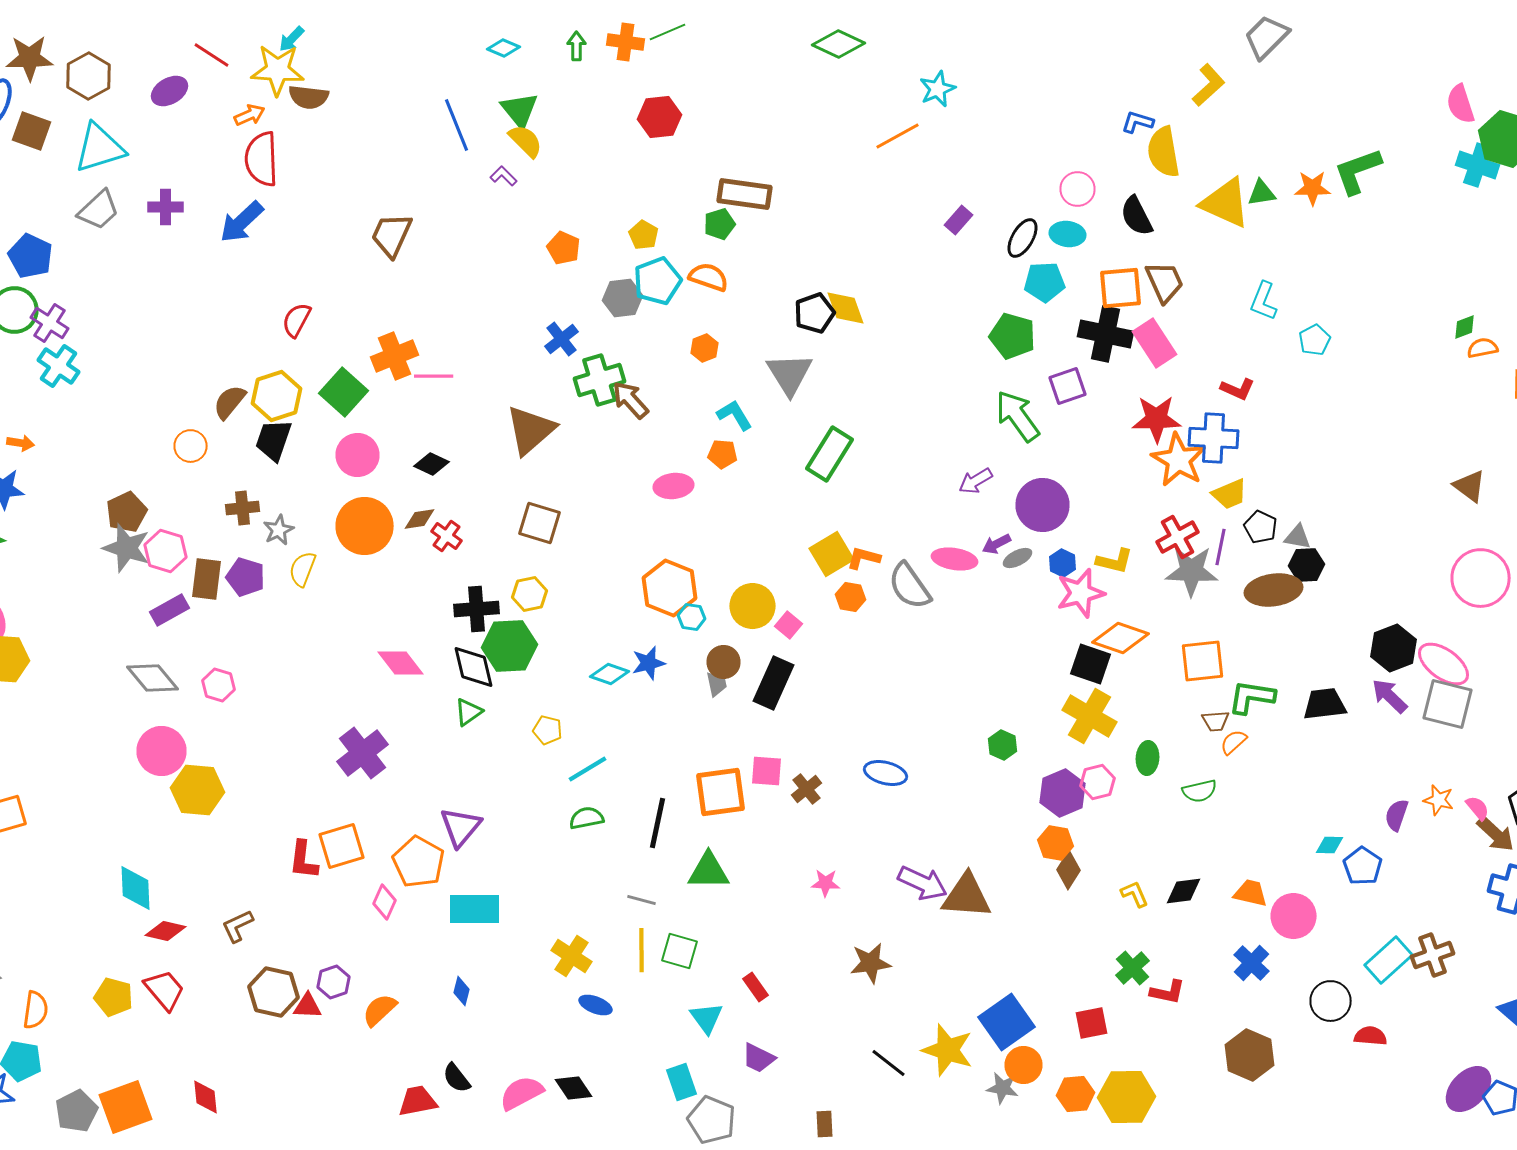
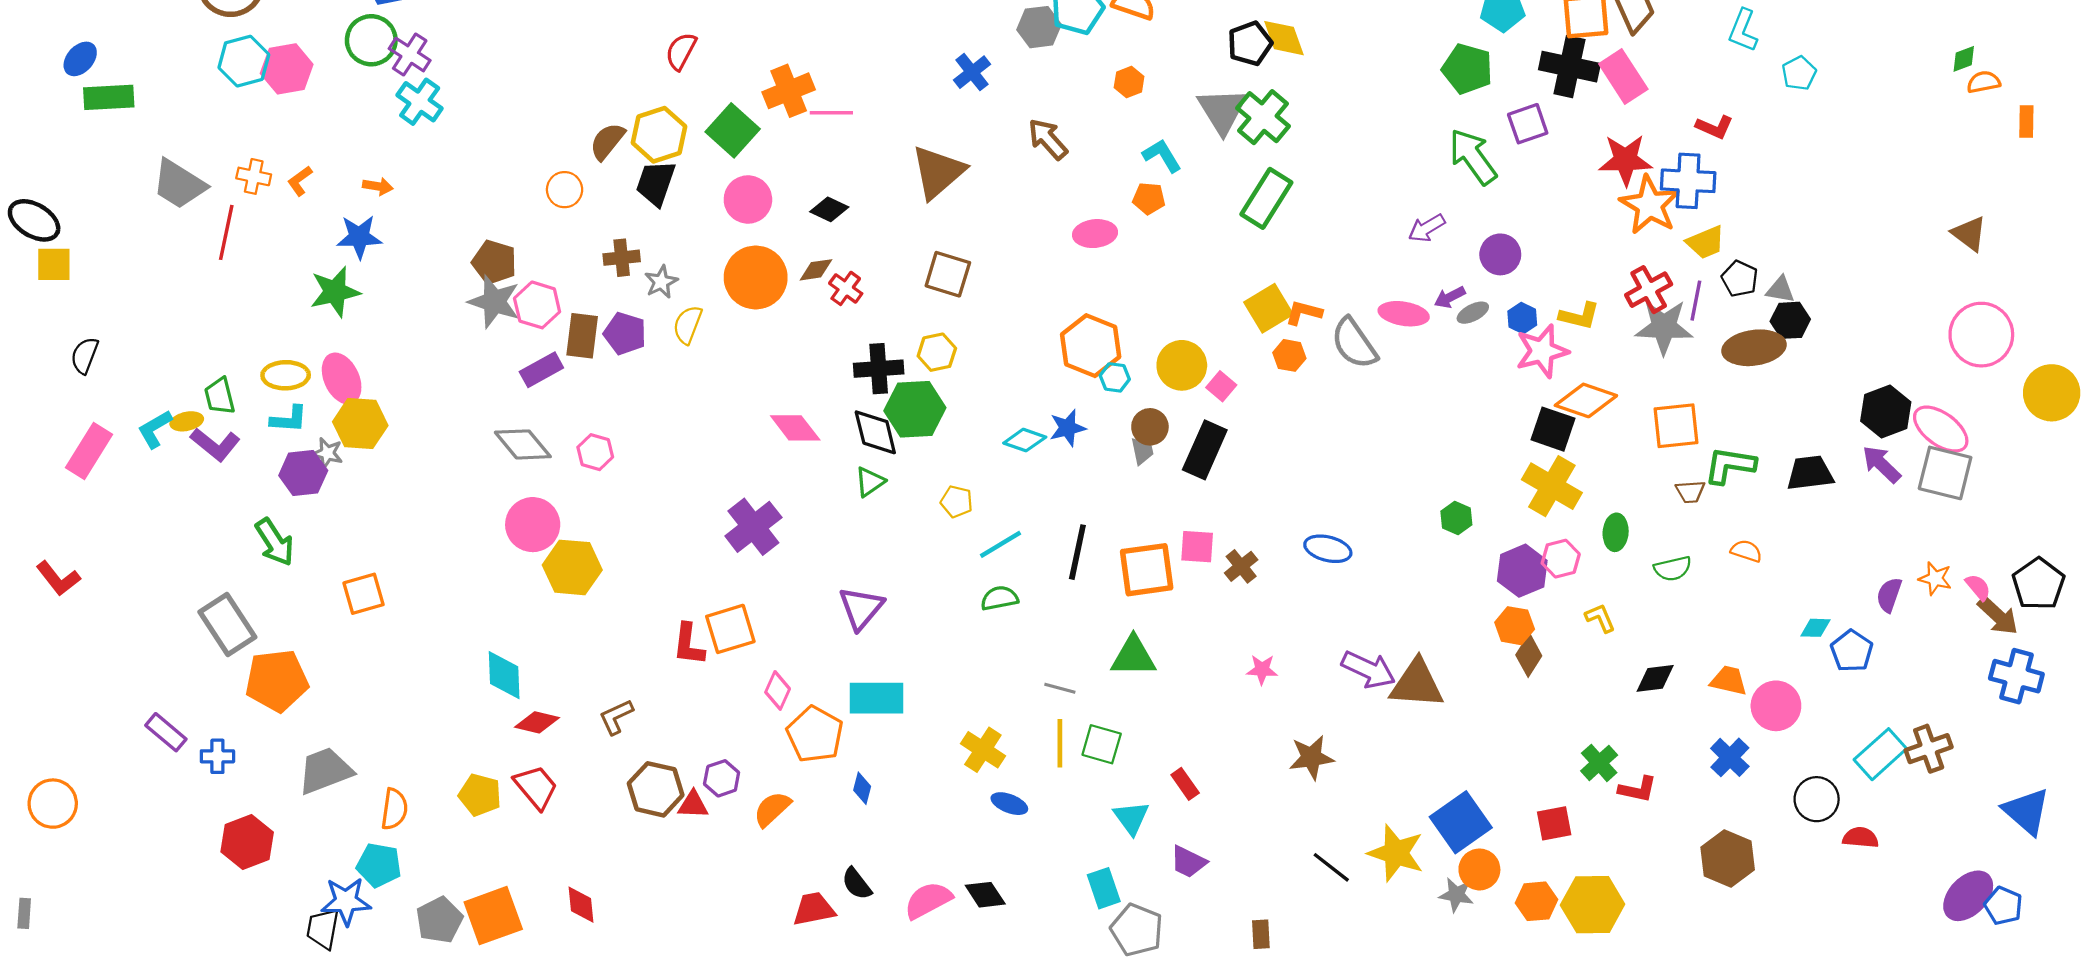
green cross: (600, 380) -> (1263, 117), moved, turned -33
purple circle: (1042, 505) -> (1500, 254), size x0.7
brown pentagon: (126, 512) -> (494, 262), turned -30
orange semicircle: (1234, 742) -> (1746, 551), moved, turned 60
black line: (658, 823) -> (1077, 552), moved
orange pentagon: (418, 862) -> (815, 734), moved
yellow L-shape: (1134, 894) -> (1600, 618), moved

